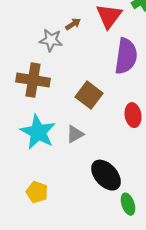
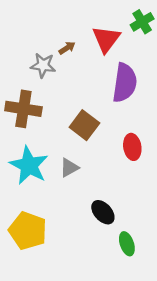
black ellipse: (106, 175) -> (103, 212), size x0.7
yellow pentagon: (37, 192) -> (28, 231), size x1.6

